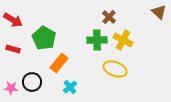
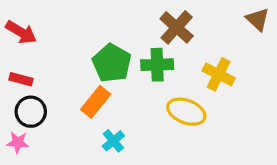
brown cross: (109, 17) -> (177, 27), size x1.5
green pentagon: (44, 38) -> (112, 63), moved
yellow cross: (123, 40) -> (219, 74), moved
black circle: (32, 82) -> (31, 112), moved

